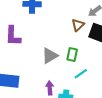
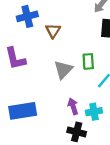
brown triangle: (78, 25) -> (53, 31), moved

